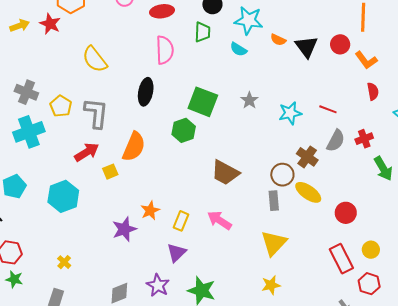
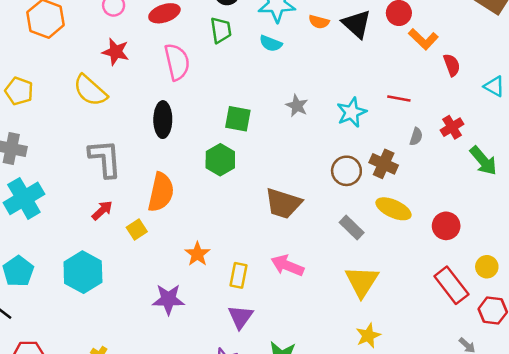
red star: (50, 24) -> (116, 52), moved
orange L-shape: (366, 60) -> (423, 39), moved
green square: (203, 102) -> (238, 119), size x0.7
yellow pentagon: (61, 106) -> (19, 91), moved
gray semicircle: (336, 141) -> (416, 137), size x0.6
red arrow: (87, 152) -> (102, 210), size x0.7
brown circle: (282, 175) -> (346, 171), moved
gray rectangle: (274, 201) -> (352, 228), turned -30
orange star: (150, 211) -> (197, 254), moved
purple star: (124, 229) -> (168, 299), turned 30

